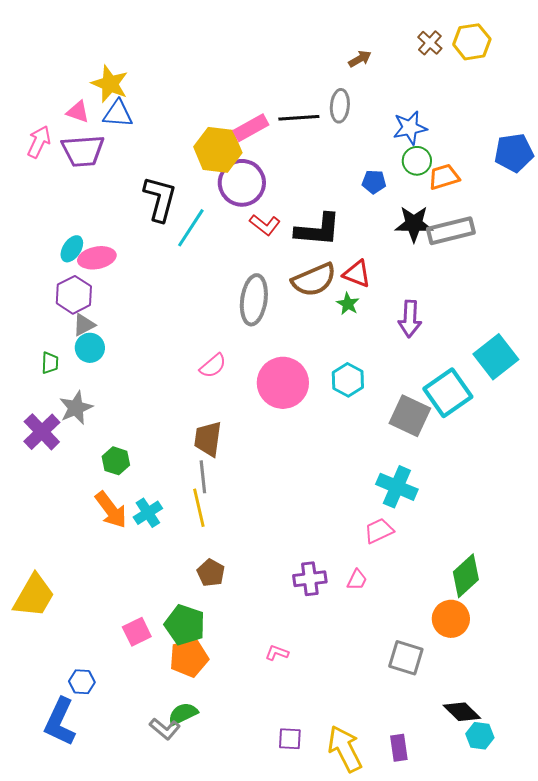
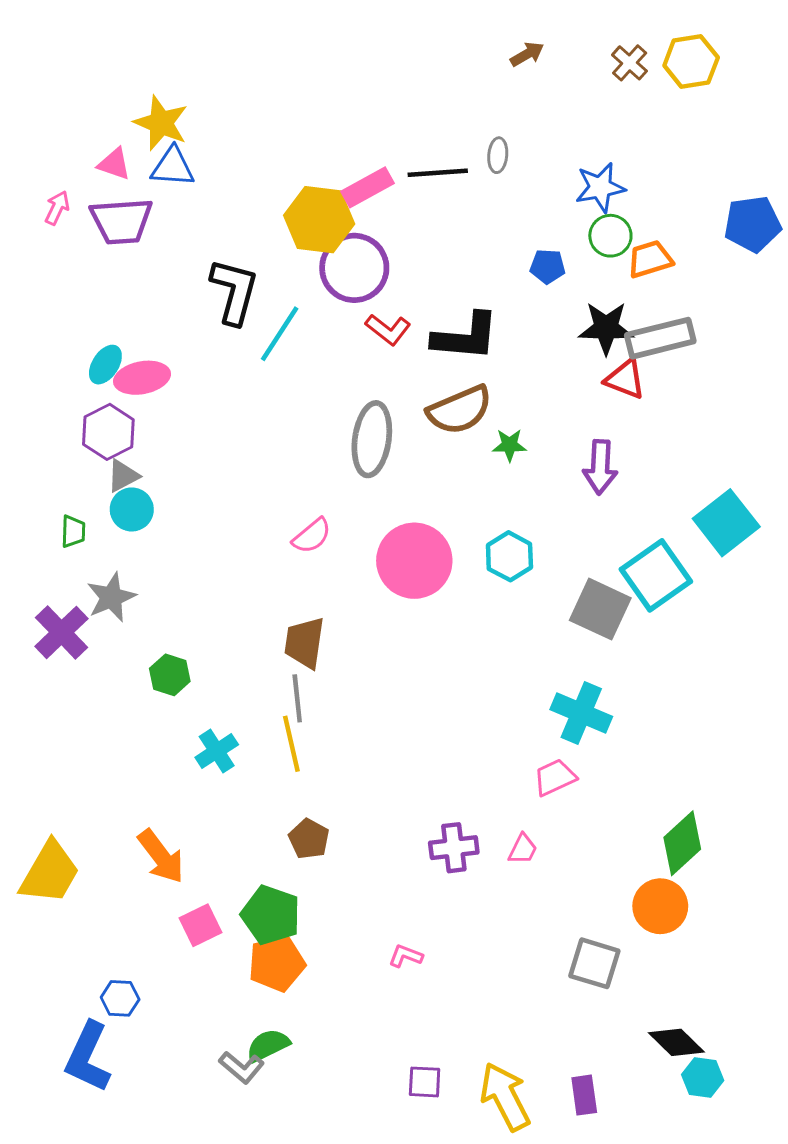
brown arrow: (360, 59) -> (527, 54), moved
gray ellipse: (340, 106) -> (498, 155), size x0.7
pink arrow: (39, 142) -> (57, 208), size x0.7
red triangle: (357, 274) -> (625, 379), moved
green star: (348, 304) -> (509, 445), turned -30
orange arrow: (111, 510) -> (161, 856), moved

